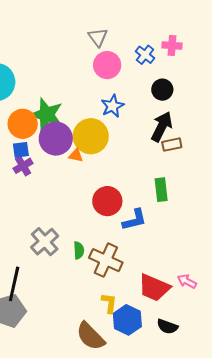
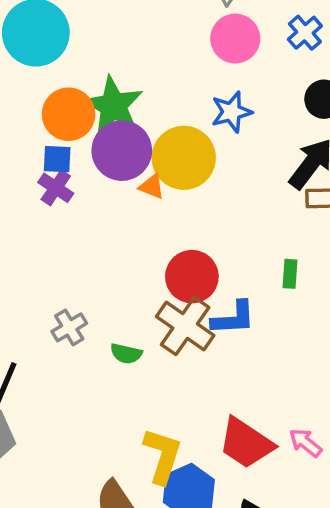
purple cross: (23, 166) -> (56, 188), turned -36
green rectangle: (161, 190) -> (290, 274), size x0.7
gray cross: (45, 242) -> (69, 327), size x0.7
green semicircle: (79, 250) -> (126, 354), turned 96
brown cross: (106, 260) -> (185, 326), moved
yellow L-shape: (109, 303) -> (162, 456), size x1.5

